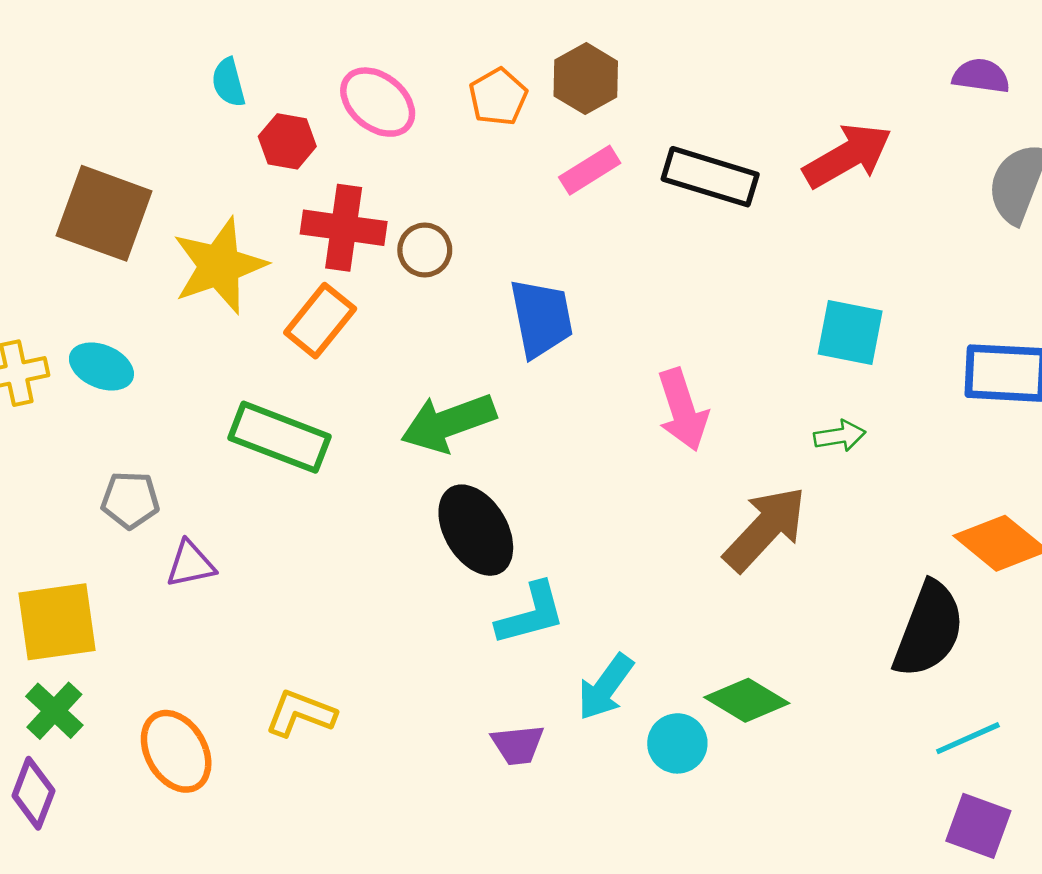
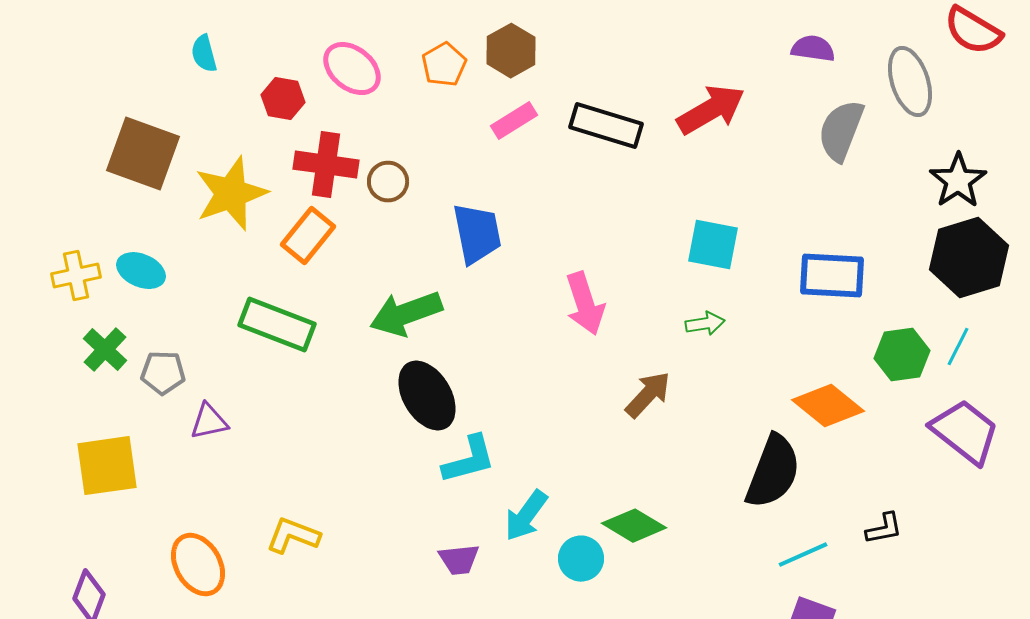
cyan semicircle: (228, 82) -> (204, 54), moved
brown arrow: (765, 529) -> (648, 395), size x0.7
green cross: (54, 711) -> (105, 350), moved

